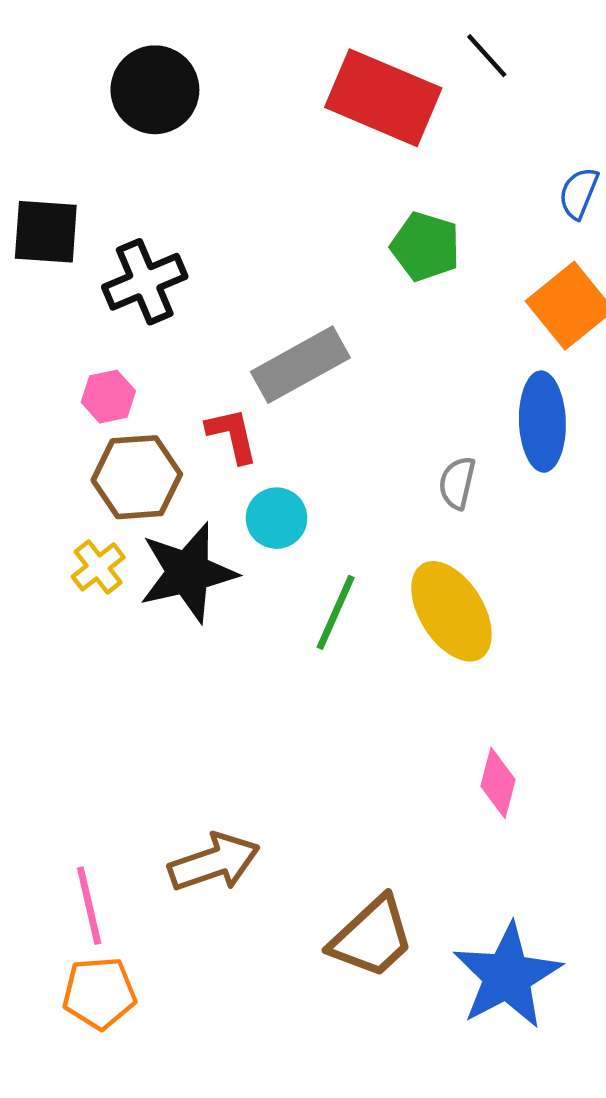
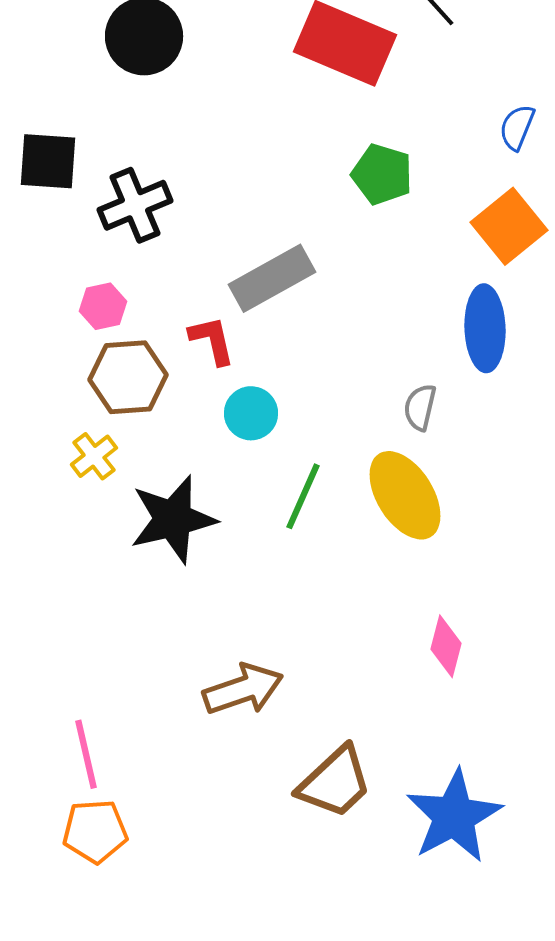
gray semicircle: (457, 483) -> (420, 407), moved
black star: (188, 573) -> (173, 519), moved
brown arrow: (214, 862) -> (243, 689), moved

